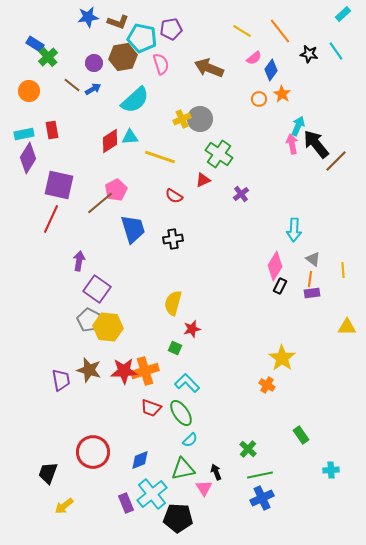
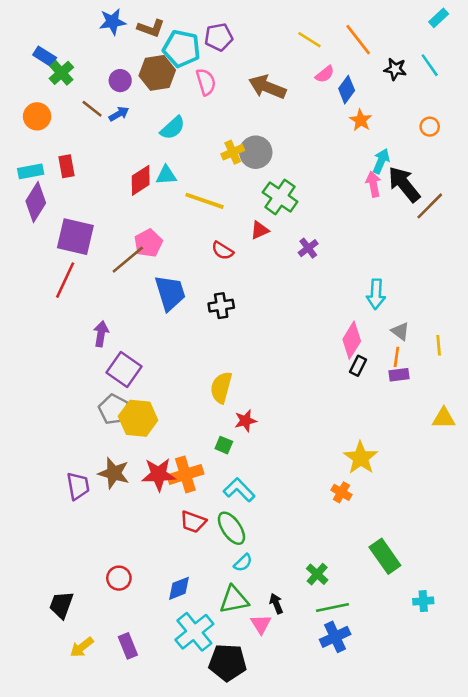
orange circle: (259, 99) -> (430, 127), moved
cyan semicircle: (135, 100) -> (173, 128), size x0.7
green rectangle: (301, 435) -> (385, 556), size x1.5
red circle: (93, 452) -> (119, 578), size x0.6
purple rectangle: (126, 503) -> (128, 646), moved

